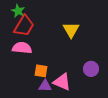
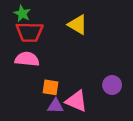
red trapezoid: (24, 26) -> (30, 32), turned 60
yellow triangle: (71, 30) -> (78, 25), moved, turned -30

